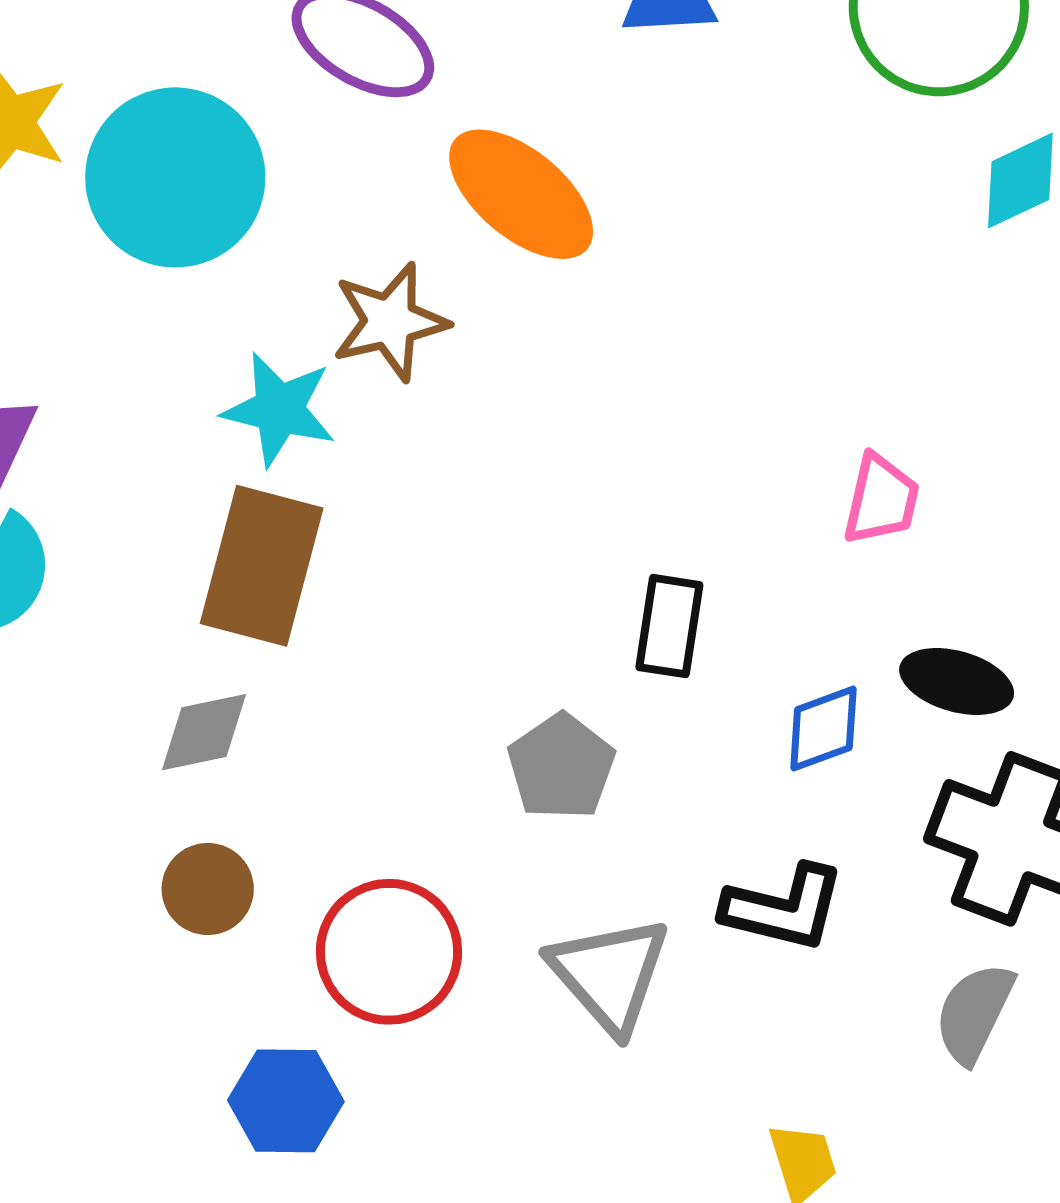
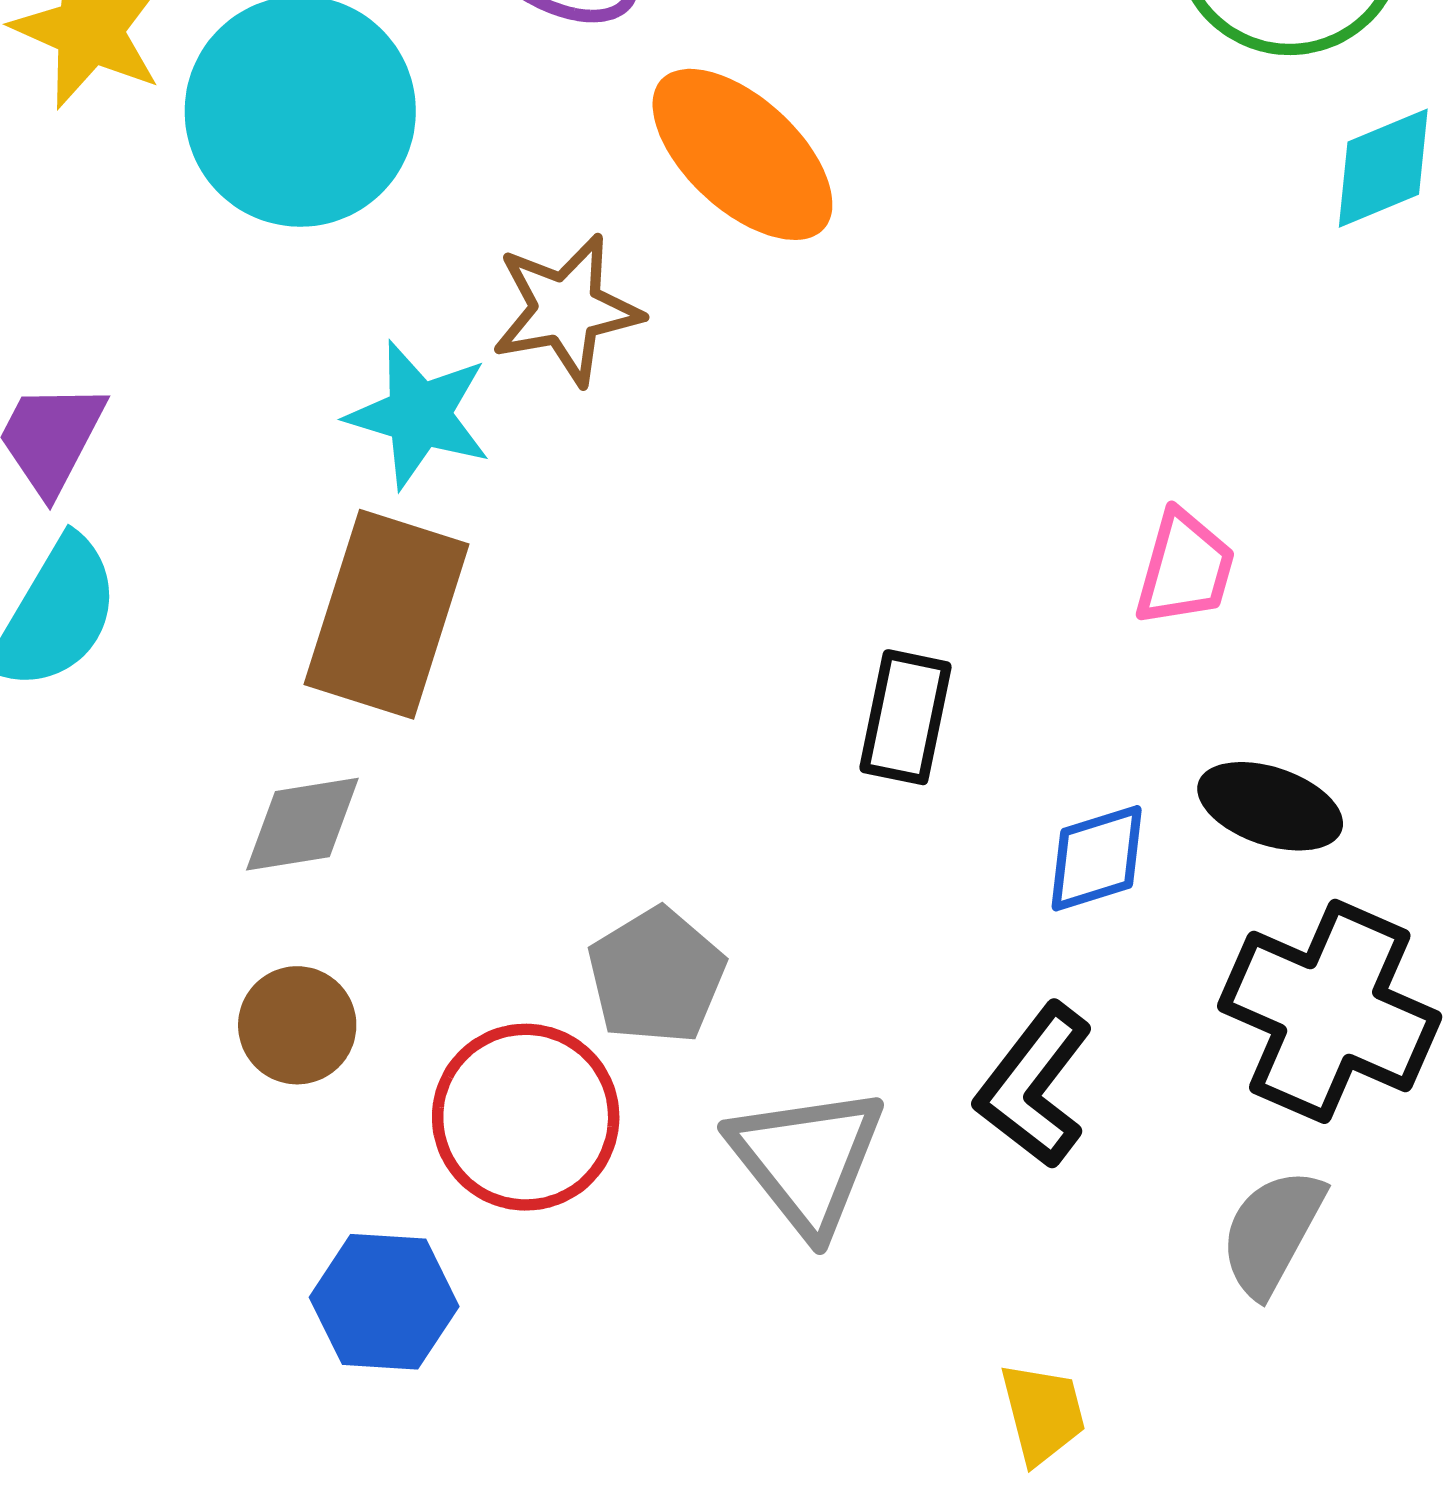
gray pentagon: (561, 767) -> (656, 976), moved
black L-shape: (784, 908) -> (1034, 1086), turned 111

